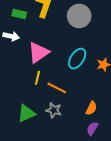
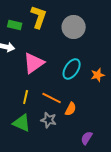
yellow line: (38, 78) -> (26, 97), moved
orange semicircle: (91, 108) -> (71, 109), moved
green triangle: (26, 113) -> (22, 123), turned 48

